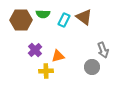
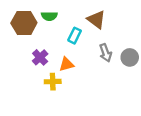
cyan rectangle: (64, 20) -> (75, 36), moved
gray arrow: (103, 50) -> (106, 53), moved
gray circle: (92, 67) -> (130, 57), moved

